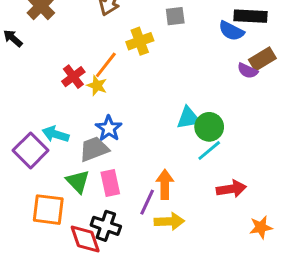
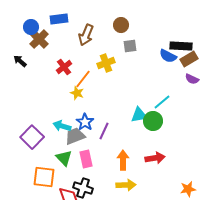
brown rectangle: (262, 59) -> (189, 59), moved
purple semicircle: (248, 71) -> (192, 79), moved
red cross: (73, 77) -> (64, 67), moved
cyan arrow: (56, 134) -> (62, 126), moved
cyan line: (209, 150) -> (162, 102), moved
red arrow: (231, 189) -> (155, 158), moved
purple line: (147, 202) -> (104, 131), moved

